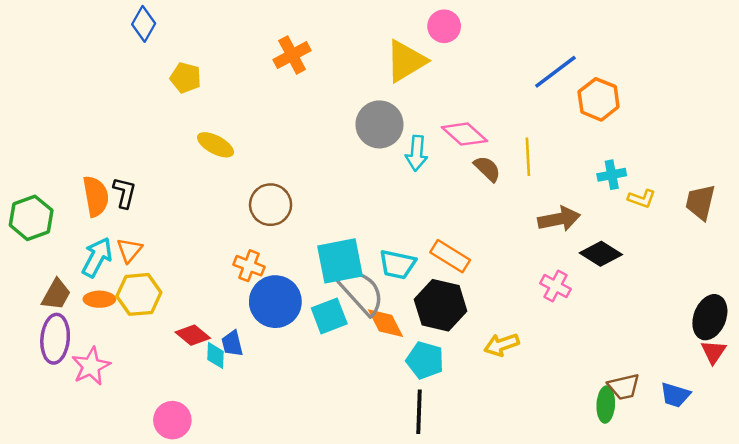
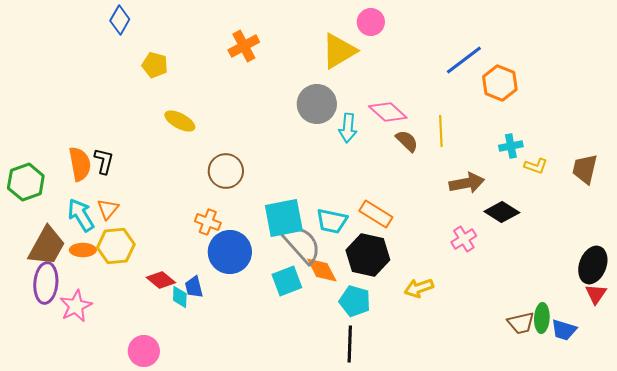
cyan arrow: (97, 257) -> (81, 215), turned -60
pink cross: (555, 286) -> (464, 239), turned 30
brown trapezoid: (56, 294) -> (47, 246), size x1.5
cyan square: (329, 316) -> (287, 281), moved
green ellipse: (606, 405) -> (542, 318), moved

